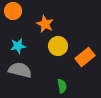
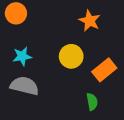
orange star: (45, 24) -> (90, 21), moved
green semicircle: (62, 86) -> (92, 102), moved

